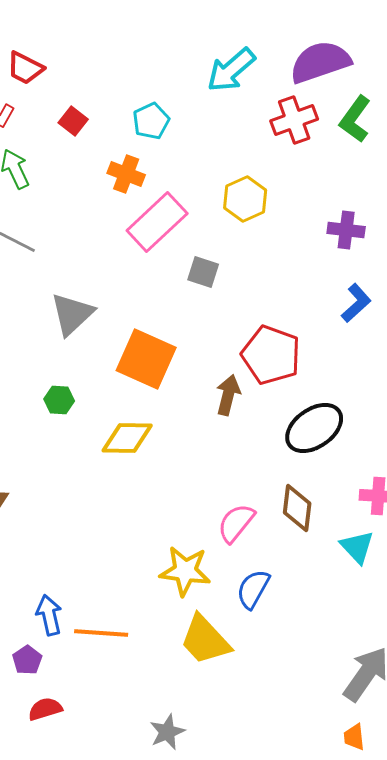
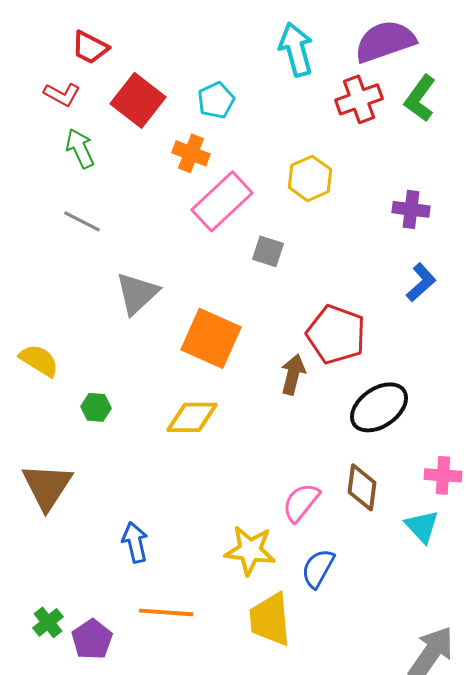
cyan arrow: (231, 70) -> (296, 49), turned 116
red square: (73, 121) -> (138, 100), size x1.8
green hexagon: (59, 400) -> (96, 407), moved
blue arrow: (49, 615) -> (135, 542), moved
yellow trapezoid: (205, 640) -> (270, 619), turned 38
purple pentagon: (27, 660) -> (92, 639), size x1.4

